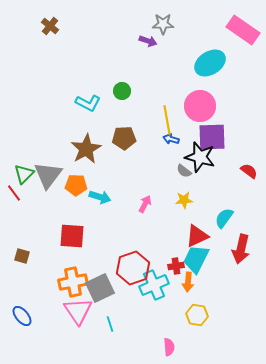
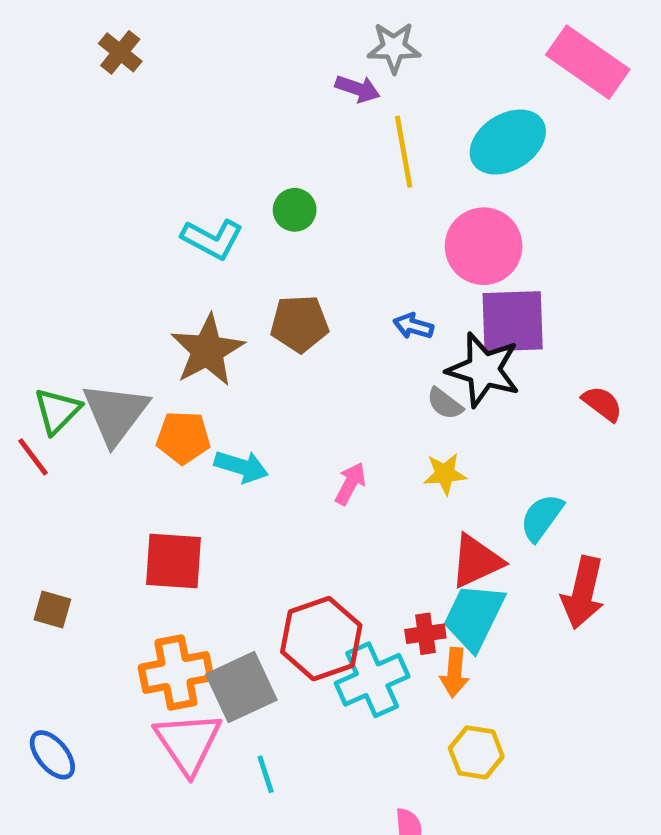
yellow line: (167, 120) -> (404, 152), moved

